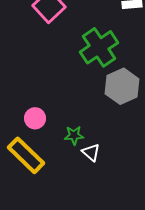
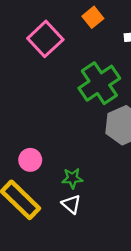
white triangle: (91, 152) -> (71, 204), moved

